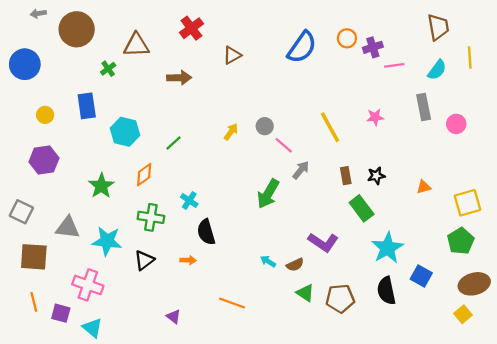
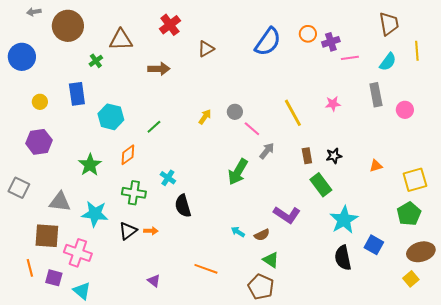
brown square: (34, 257) -> (47, 236), moved
orange arrow: (188, 260) -> (151, 231), moved
brown pentagon: (340, 298) -> (261, 287), moved, turned 30

